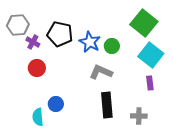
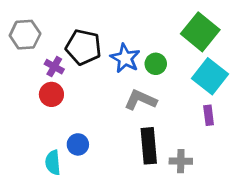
purple cross: (33, 42) -> (54, 67), moved
gray cross: (139, 116) -> (181, 161), moved

